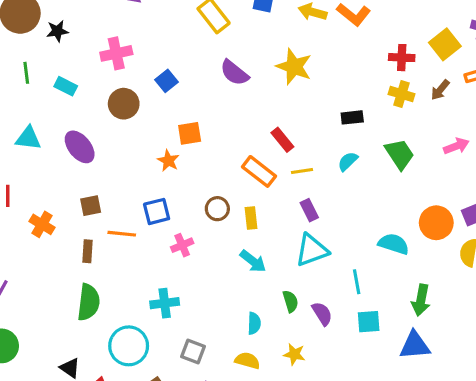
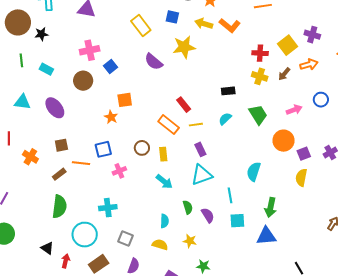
pink cross: (116, 53) -> (90, 50), moved
yellow star: (294, 67) -> (184, 47), moved, turned -30
orange circle: (436, 223) -> (284, 141), moved
cyan semicircle: (394, 244) -> (254, 172), turned -90
brown rectangle: (88, 251) -> (59, 174), turned 48

